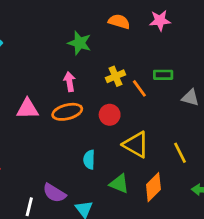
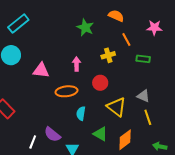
pink star: (160, 20) -> (154, 28), moved
pink arrow: (69, 82) -> (77, 64), moved
orange line: (139, 88) -> (126, 40), moved
gray triangle: (190, 98) -> (143, 96), moved
orange ellipse: (67, 112) -> (66, 91), moved

